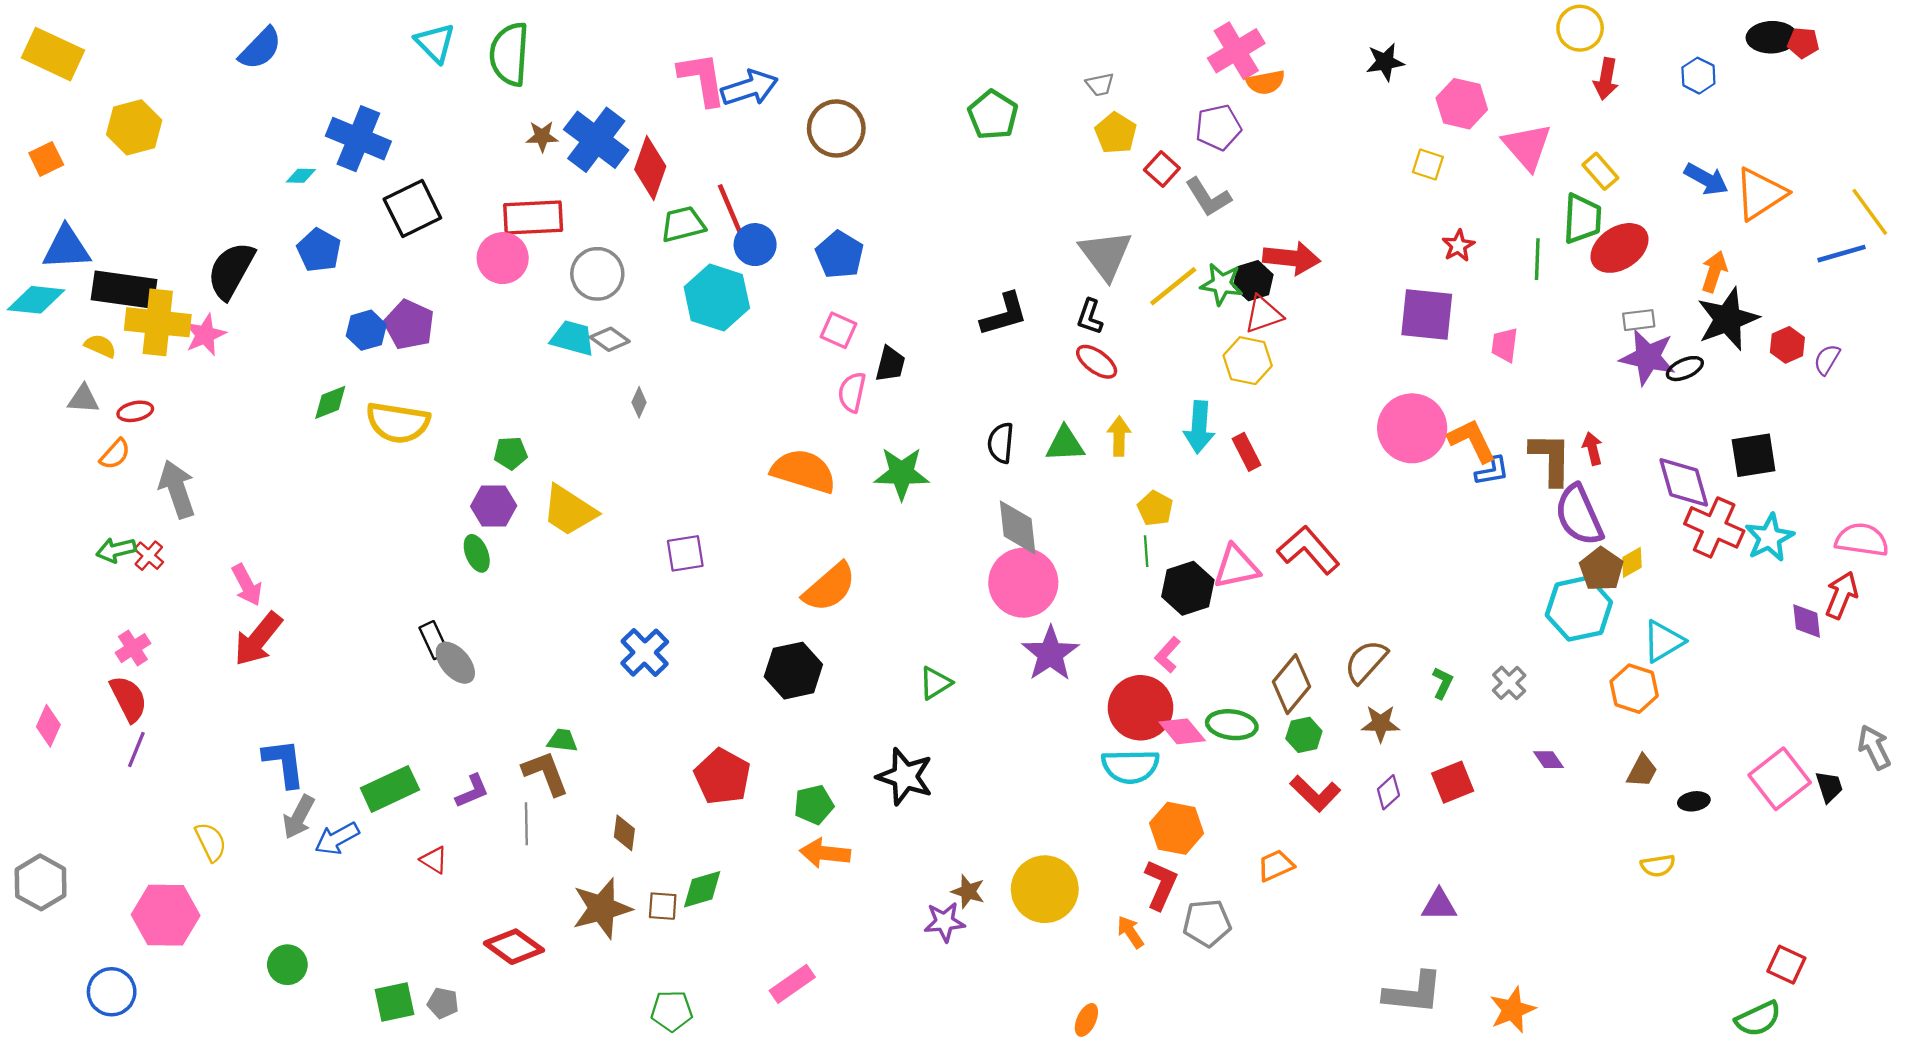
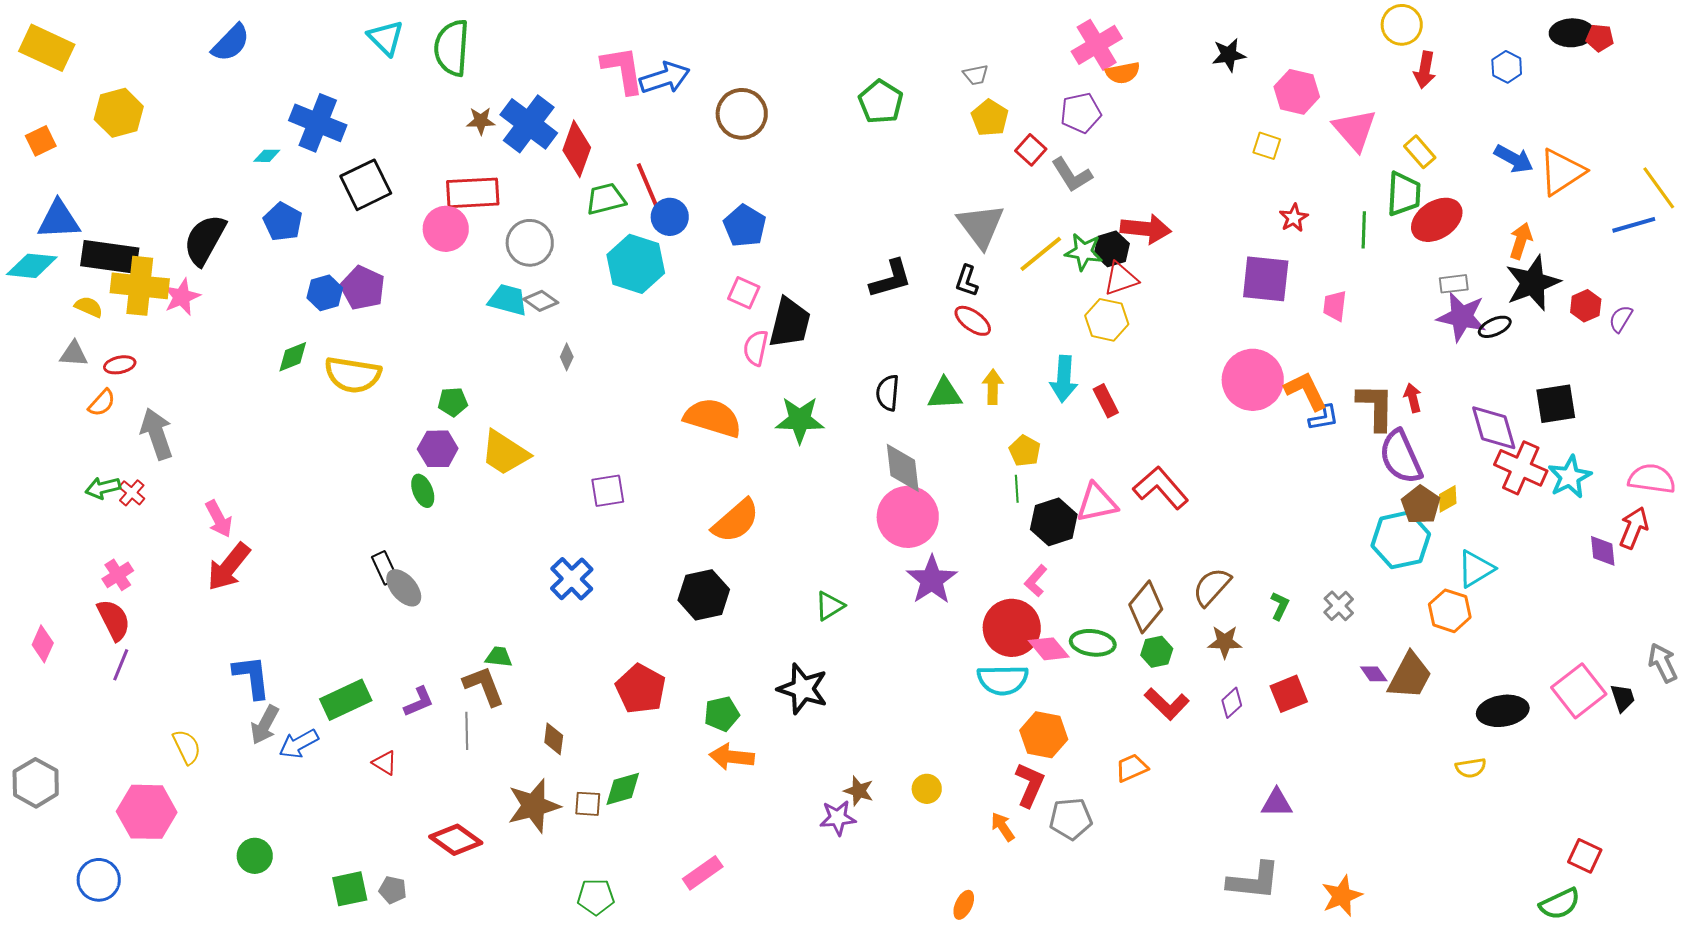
black trapezoid: (890, 364) -> (790, 323), size x1.6
brown trapezoid: (1642, 771) -> (1410, 676), moved, size x1.6
black ellipse: (1694, 801) -> (1503, 711), size x1.8
yellow circle: (1045, 889) -> (927, 789), size x0.5

